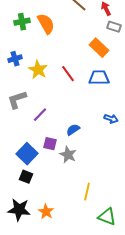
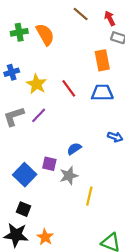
orange rectangle: (99, 48) -> (102, 60), turned 36
purple line: (40, 115) -> (39, 115), moved
gray star: (68, 155) -> (69, 176), turned 30
black square: (26, 177) -> (24, 209), moved
yellow line: (87, 192) -> (89, 196), moved

